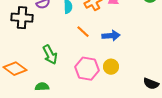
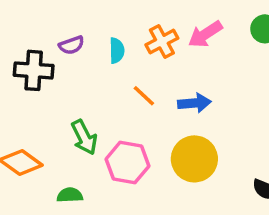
yellow circle: (111, 67) -> (194, 159), size x1.6
pink hexagon: (87, 69) -> (128, 163), moved

